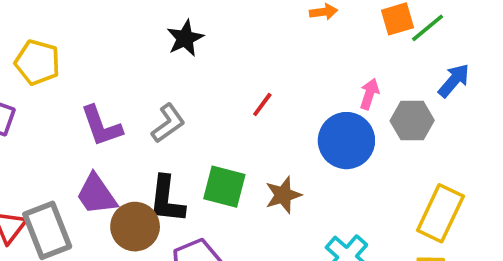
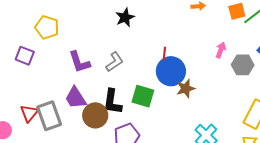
red line: (262, 104) -> (164, 54), turned -32
blue circle: (346, 141) -> (171, 71), moved
brown star: (283, 195) -> (186, 88), moved

